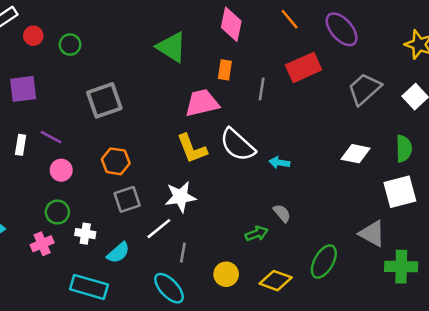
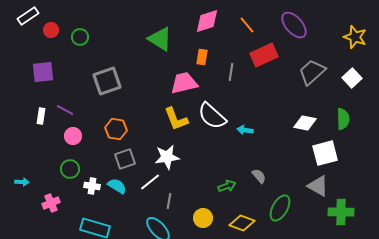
orange line: (290, 19) -> (247, 25), moved
pink diamond: (231, 24) -> (207, 21), turned 60
white square: (400, 192) -> (325, 153), moved
gray semicircle: (282, 213) -> (259, 176), moved
pink cross: (42, 244) -> (51, 203), moved
cyan semicircle: (118, 253) -> (117, 186), moved, turned -108

